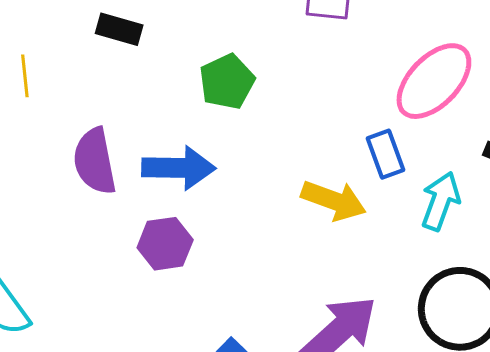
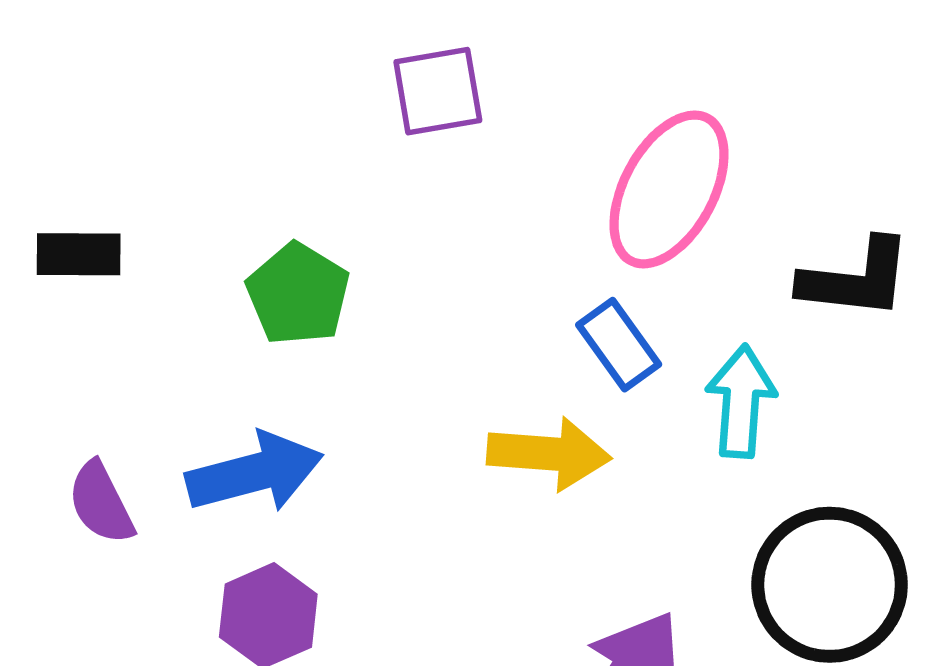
purple semicircle: (95, 161) -> (101, 503), size x0.7

